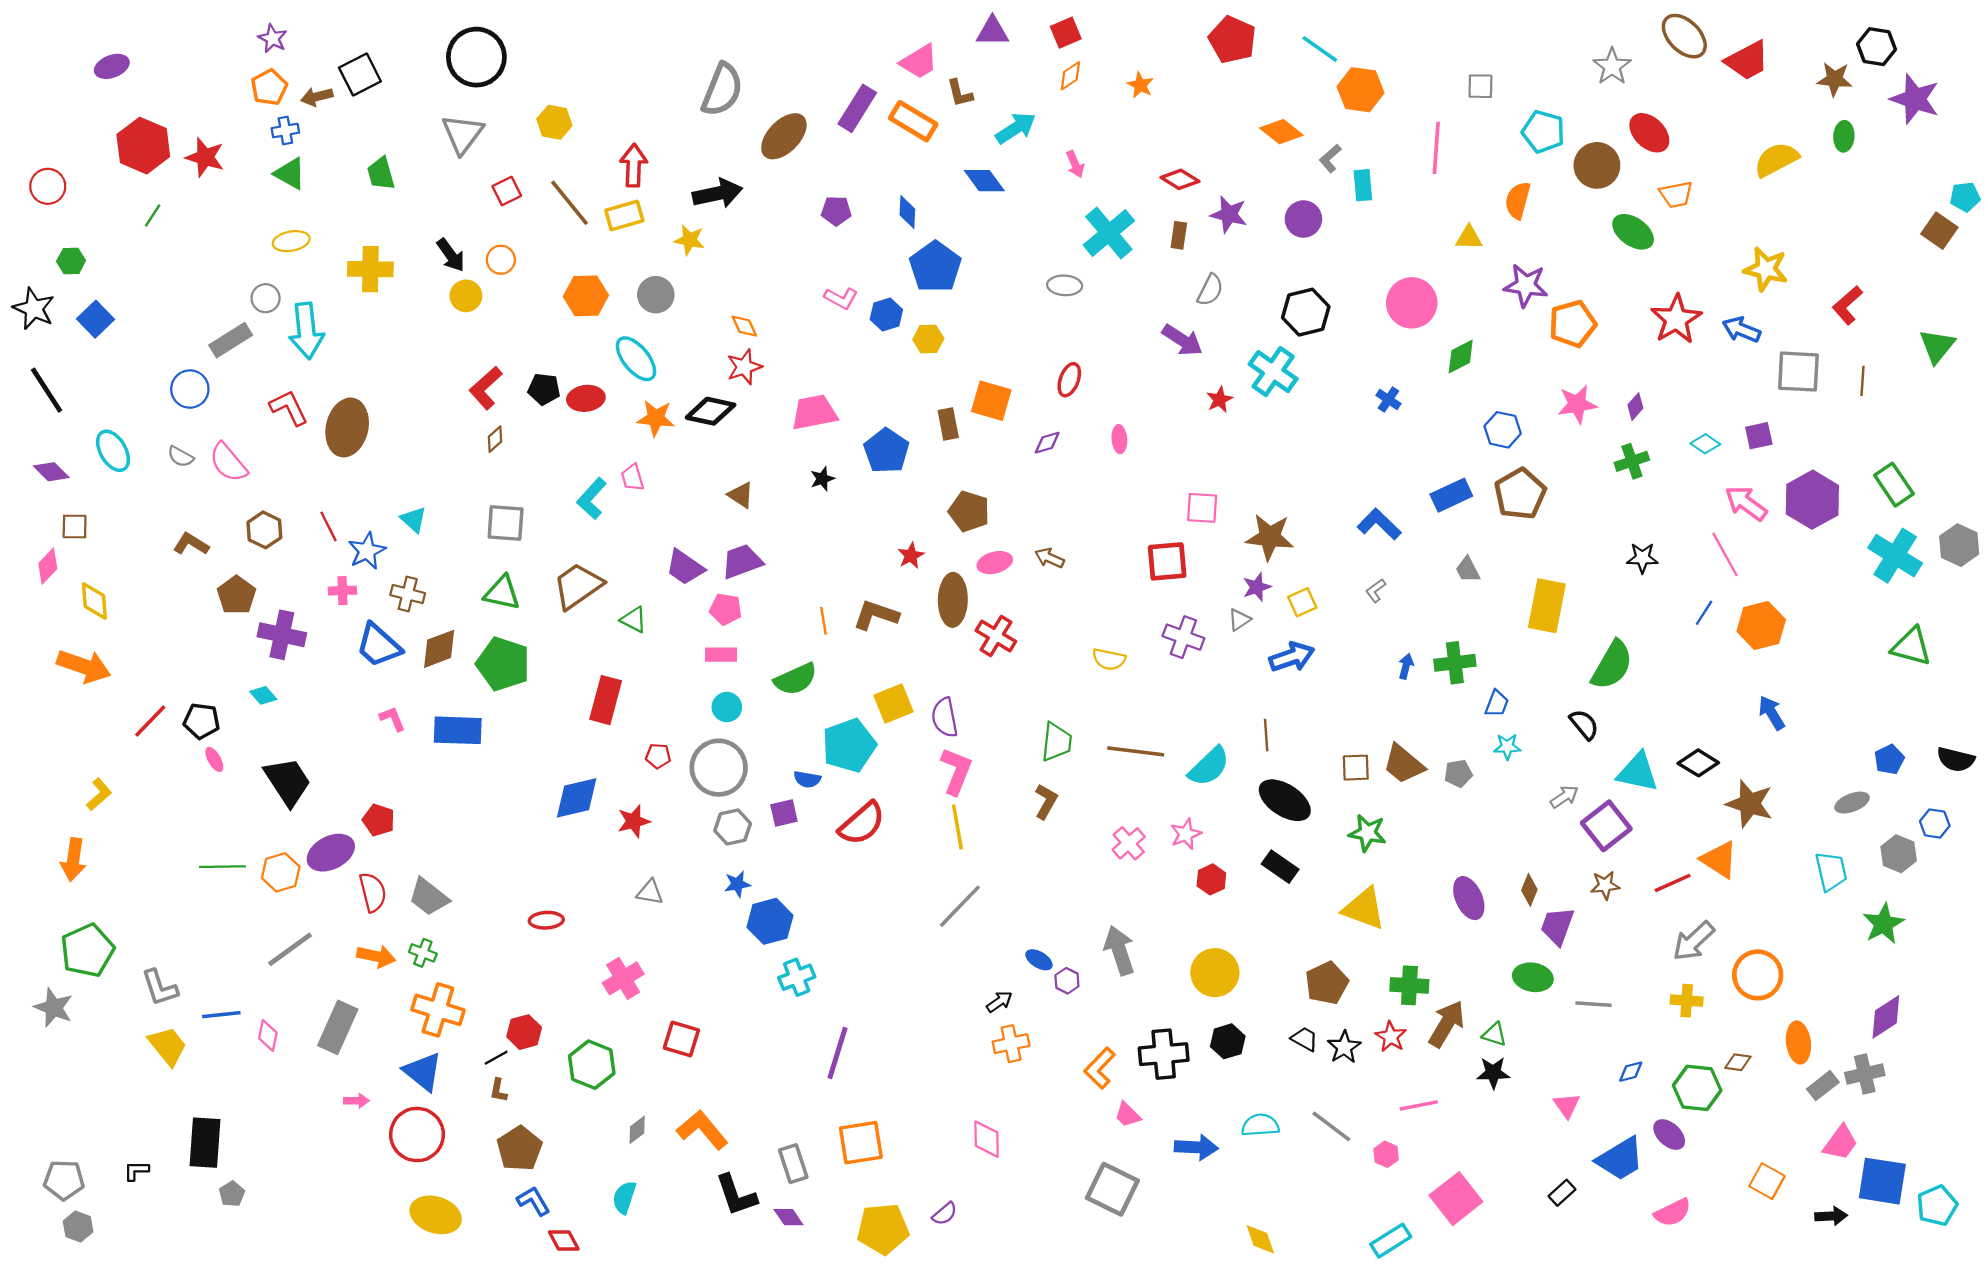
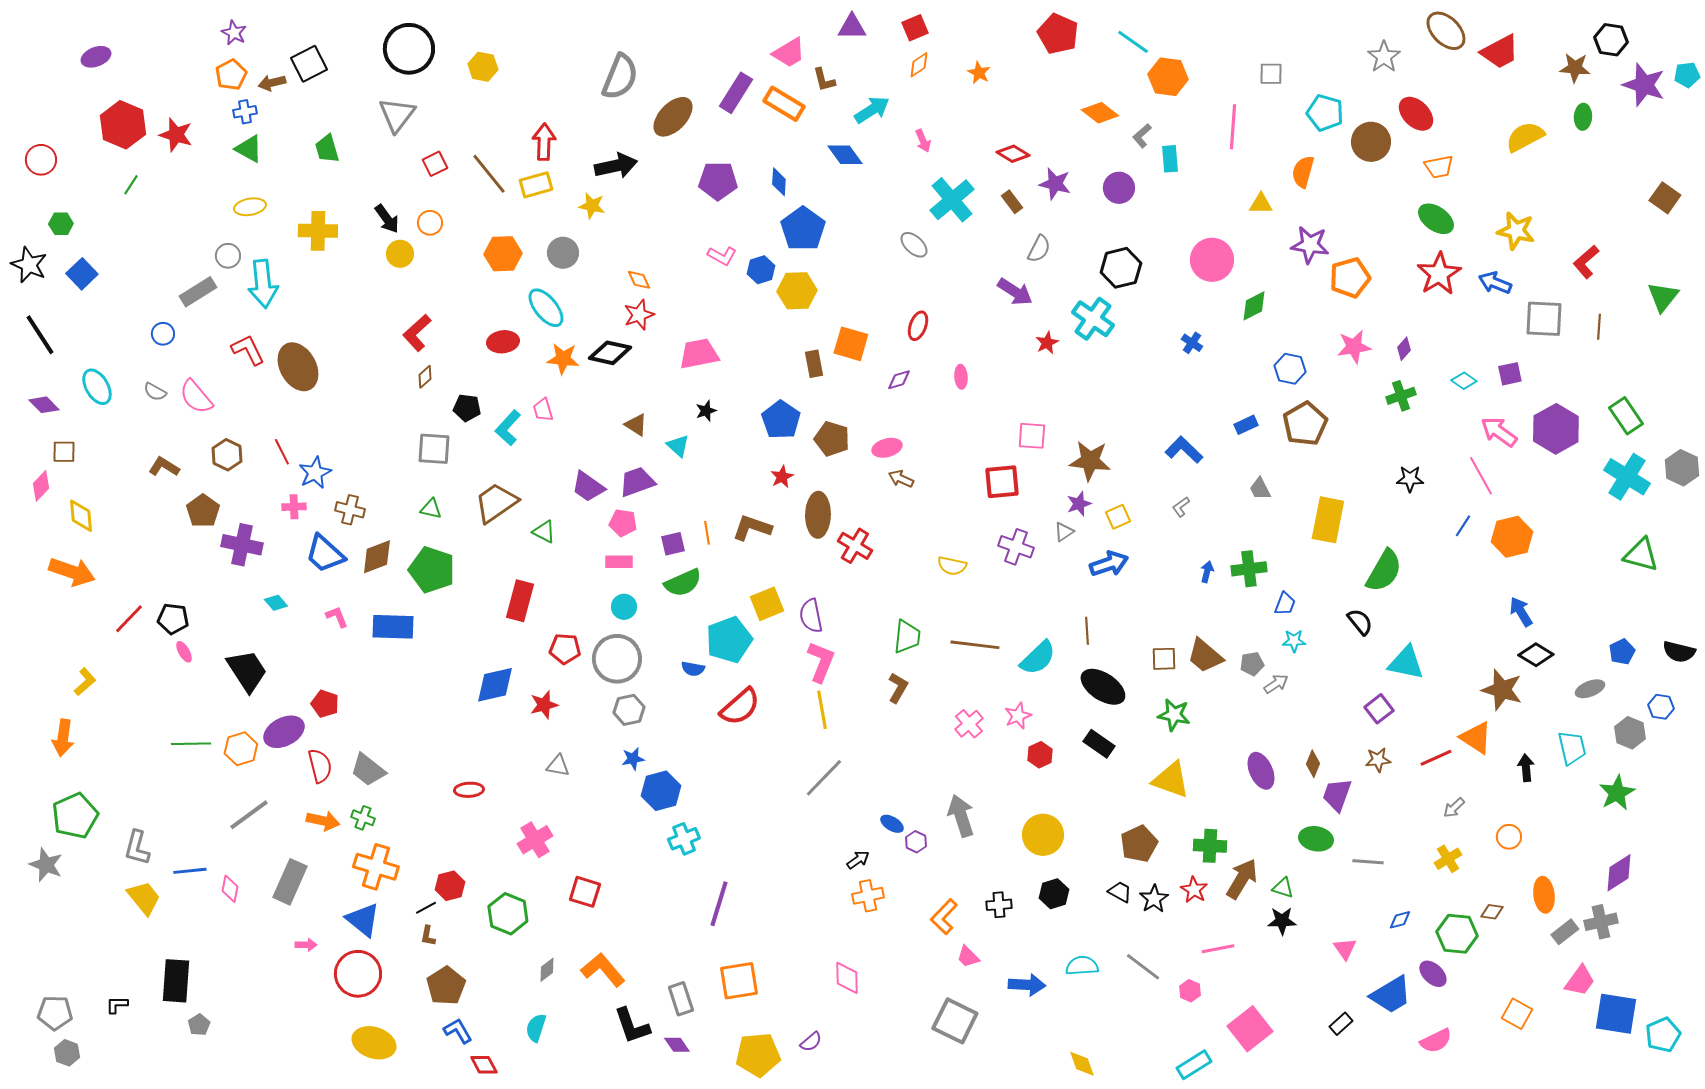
yellow hexagon: (554, 122) -> (483, 67), moved
cyan pentagon: (1965, 197) -> (1687, 75), moved
purple pentagon: (836, 211) -> (718, 181), size x1.5
green ellipse: (1633, 232) -> (1436, 219), moved
brown rectangle: (1179, 235) -> (1012, 202), turned -45
gray ellipse: (1065, 285) -> (914, 245), turned 40
yellow hexagon: (928, 339) -> (797, 291), size x1.5
blue circle: (190, 389) -> (163, 334), size x0.7
black pentagon: (544, 389) -> (467, 408), moved
brown ellipse: (347, 427) -> (298, 367), turned -42
blue pentagon: (886, 451) -> (781, 420), moved
blue rectangle: (1451, 495) -> (1246, 425), size x0.7
cyan triangle: (414, 519) -> (678, 446), moved
pink ellipse: (995, 563) -> (887, 448), moved
green triangle: (502, 593) -> (431, 509), size x0.7
cyan diamond: (263, 695) -> (276, 603), moved
red pentagon: (658, 756) -> (565, 649), size x1.4
black diamond: (1698, 763) -> (1536, 655), moved
gray arrow: (1564, 797) -> (1276, 684), moved
purple square: (784, 813) -> (673, 544), moved
purple square: (1606, 826) -> (1379, 709), size x0.7
gray arrow: (1694, 941) -> (1454, 808), size x0.6
orange circle: (1758, 975) -> (1509, 837), size x0.6
gray L-shape: (160, 988) -> (137, 848), turned 33
yellow cross: (1687, 1001) -> (1448, 859), turned -36
black cross: (1164, 1054) -> (999, 905), size x0.6
black arrow: (1831, 1216) -> (1526, 768), moved, turned -92

